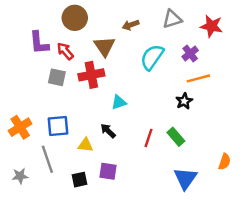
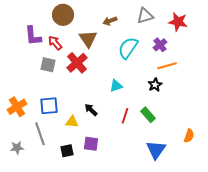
red cross: (91, 75) -> (77, 63), turned -30
cyan triangle: (119, 102) -> (116, 86), moved

